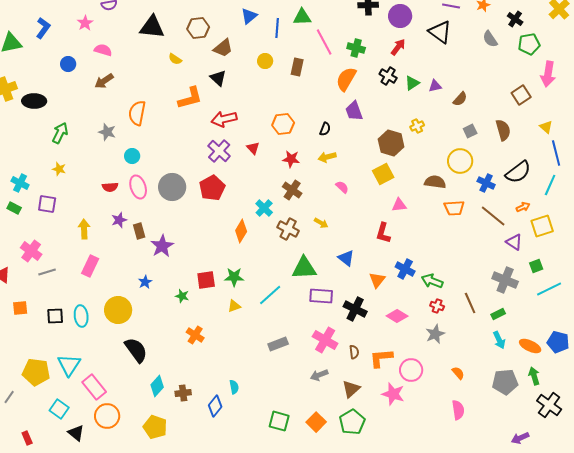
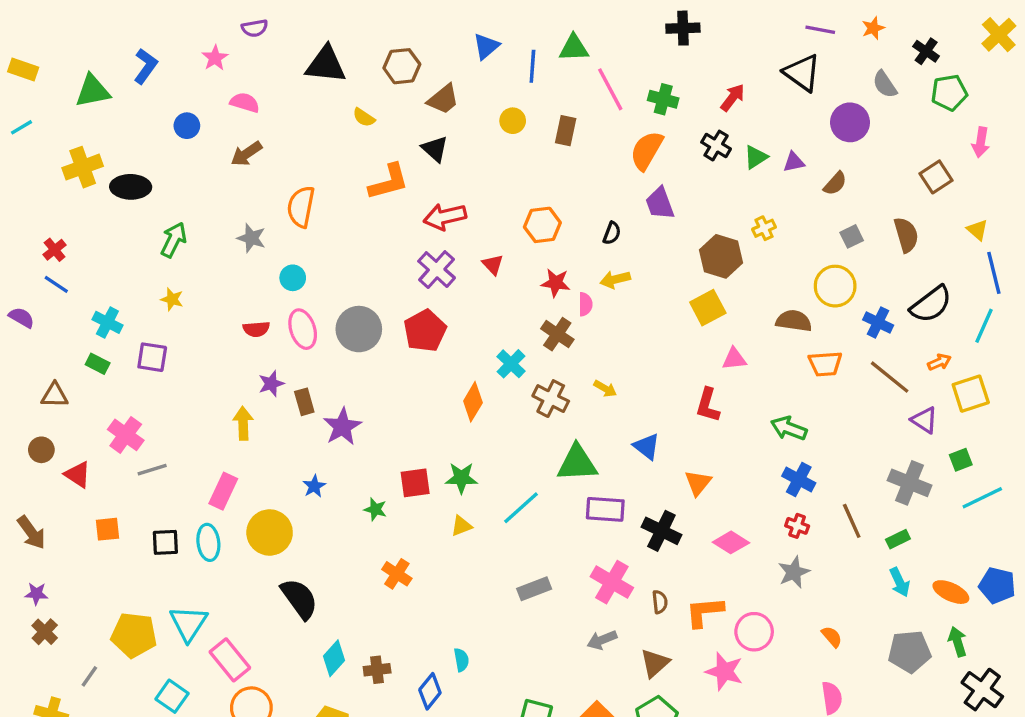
purple circle: (400, 16) -> (850, 122), moved
pink arrow: (548, 74) -> (981, 142), size x0.7
pink semicircle: (342, 187) -> (585, 304), moved, turned 48
yellow arrow: (84, 229) -> (243, 423), moved
pink rectangle: (90, 266) -> (223, 491), moved
blue cross: (405, 269) -> (799, 480), moved
green arrow: (432, 281) -> (789, 428), moved

